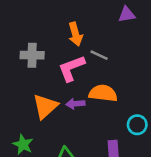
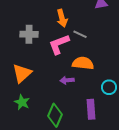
purple arrow: (75, 104) -> (67, 80), moved
orange triangle: (45, 106) -> (22, 73), moved

